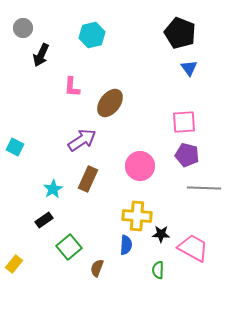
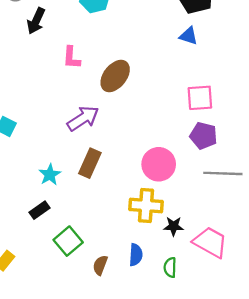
blue triangle: (189, 68) -> (188, 36), moved, turned -36
pink circle: (140, 166) -> (159, 164), moved
blue semicircle: (126, 245) -> (136, 255), moved

